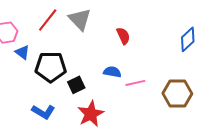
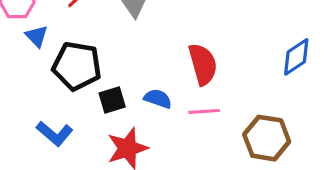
red semicircle: (123, 36) -> (203, 64), moved, size x1.5
blue semicircle: (112, 72) -> (158, 99), moved

